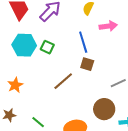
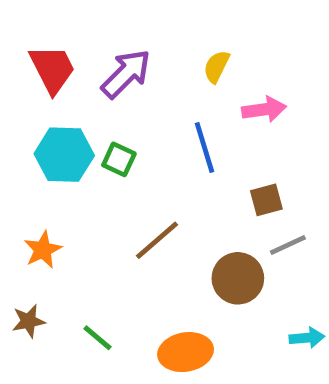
brown square: (87, 64) -> (266, 200), moved, turned -32
brown circle: (104, 109) -> (238, 278), moved

